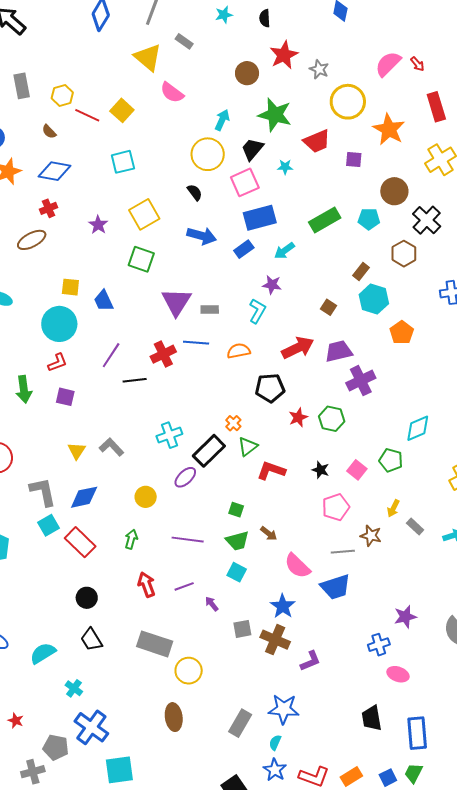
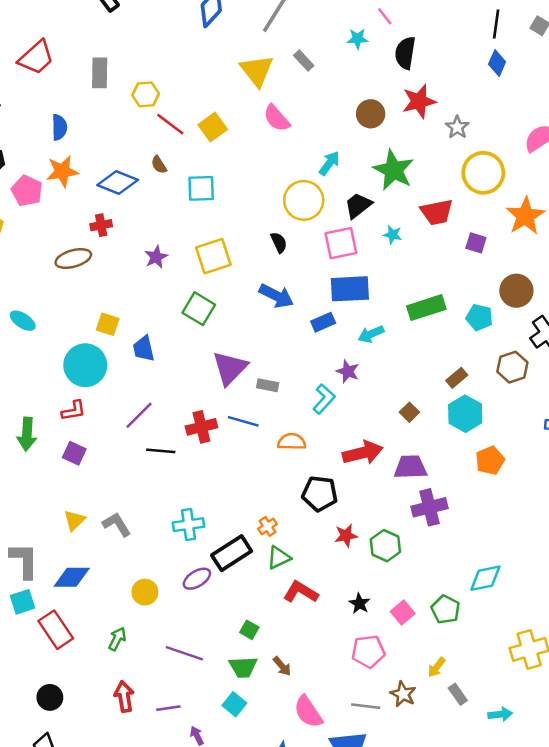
black semicircle: (265, 18) -> (405, 53), size x1.5
brown semicircle: (49, 132) -> (159, 165), moved

